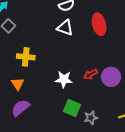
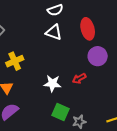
yellow cross: (26, 57) -> (15, 61), turned -30
purple circle: (111, 77) -> (98, 56), moved

